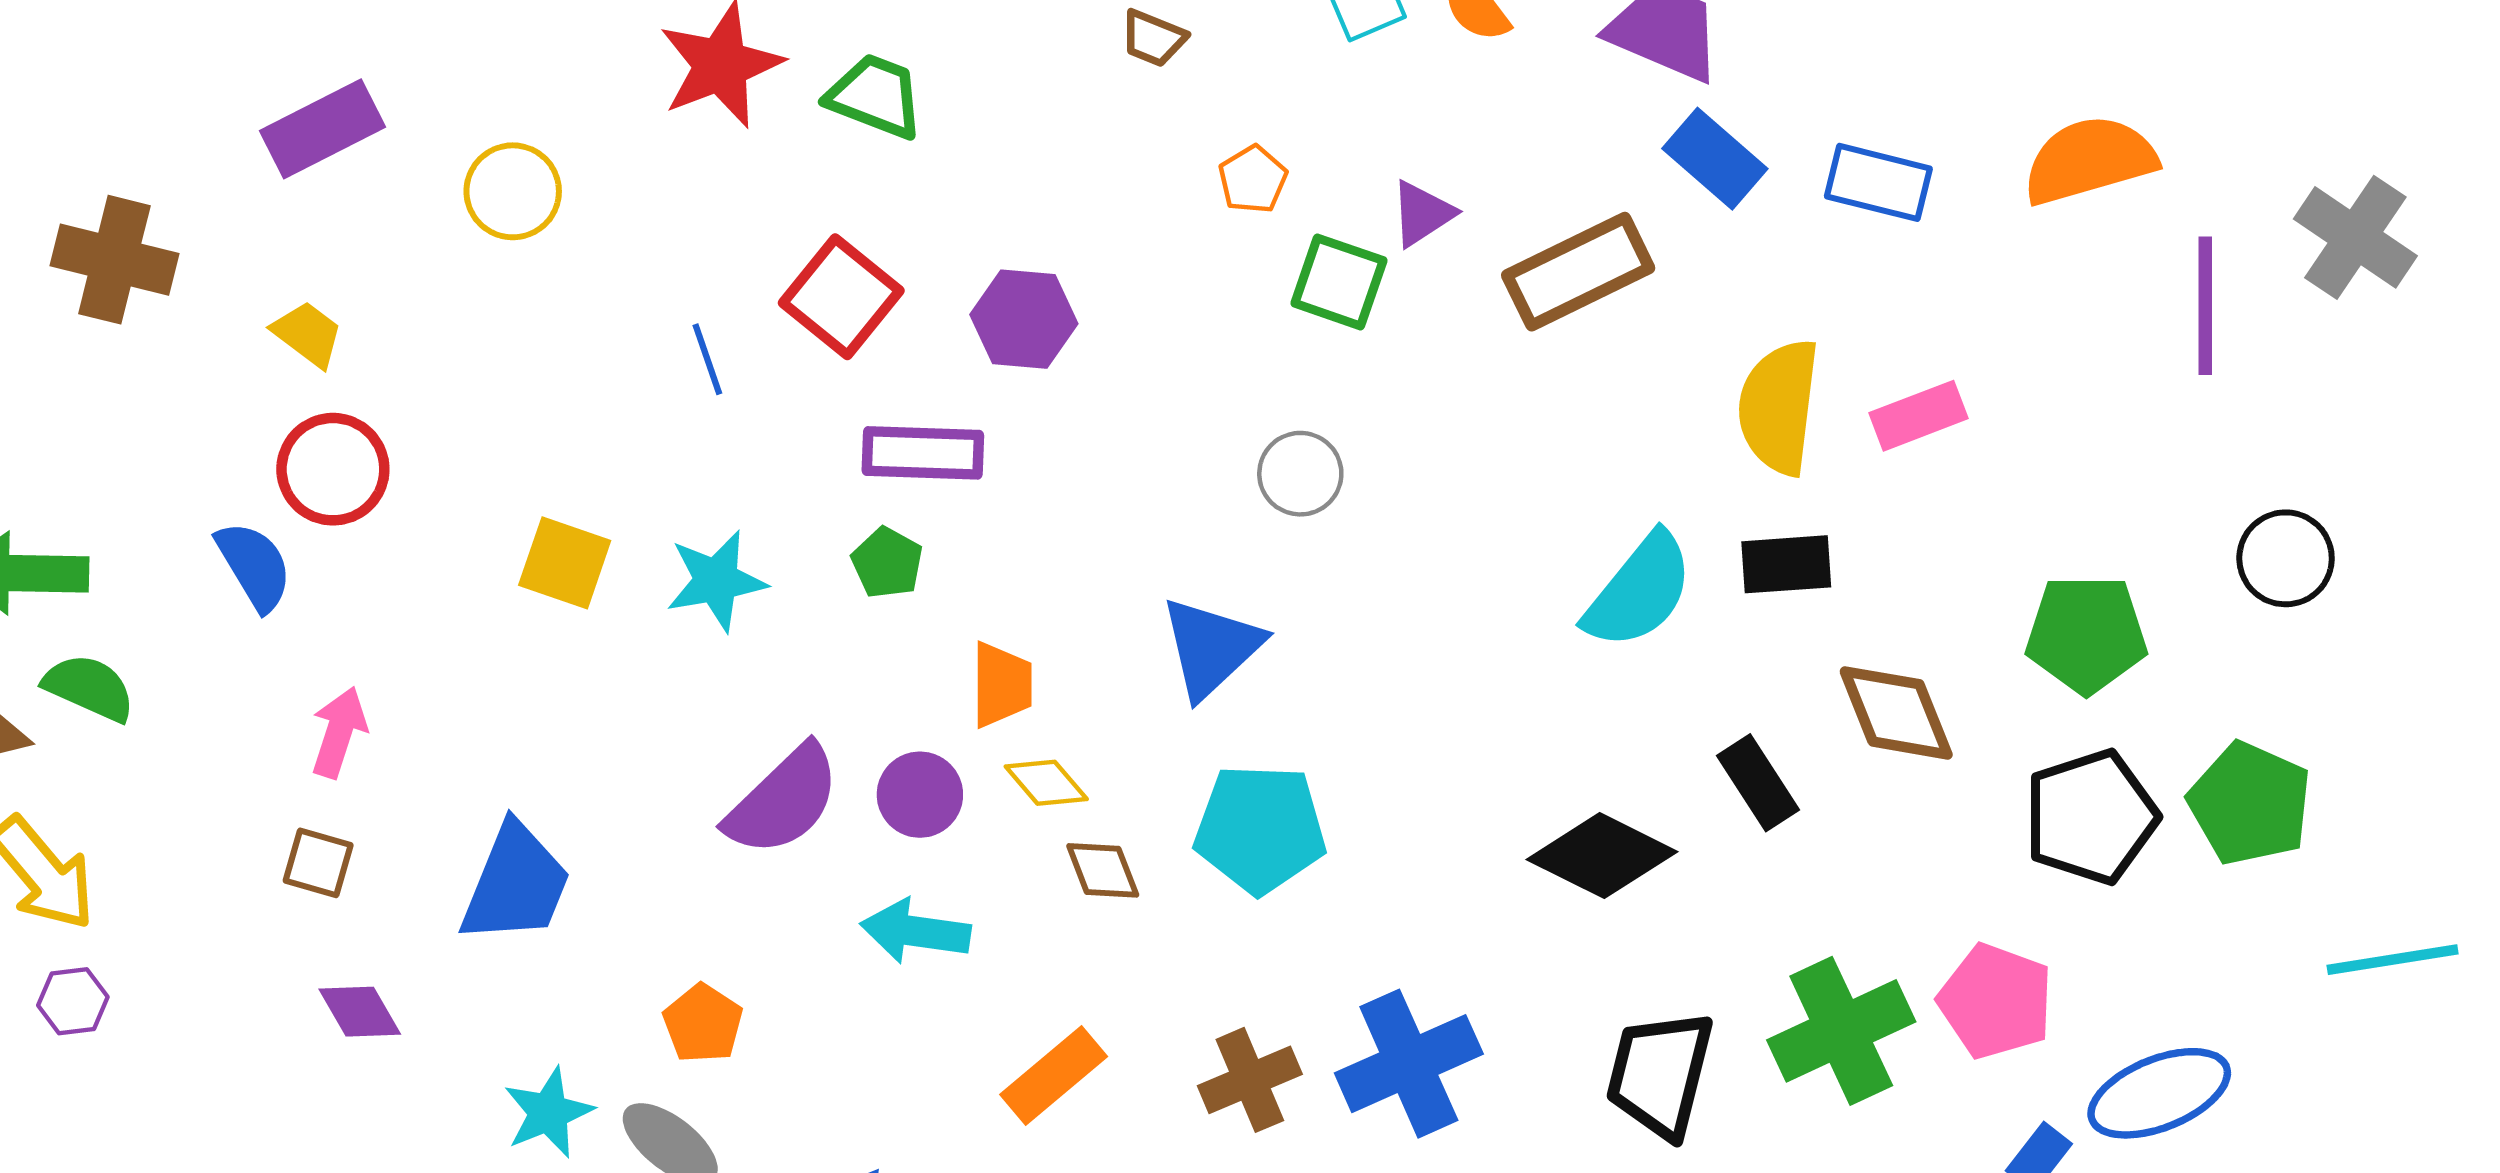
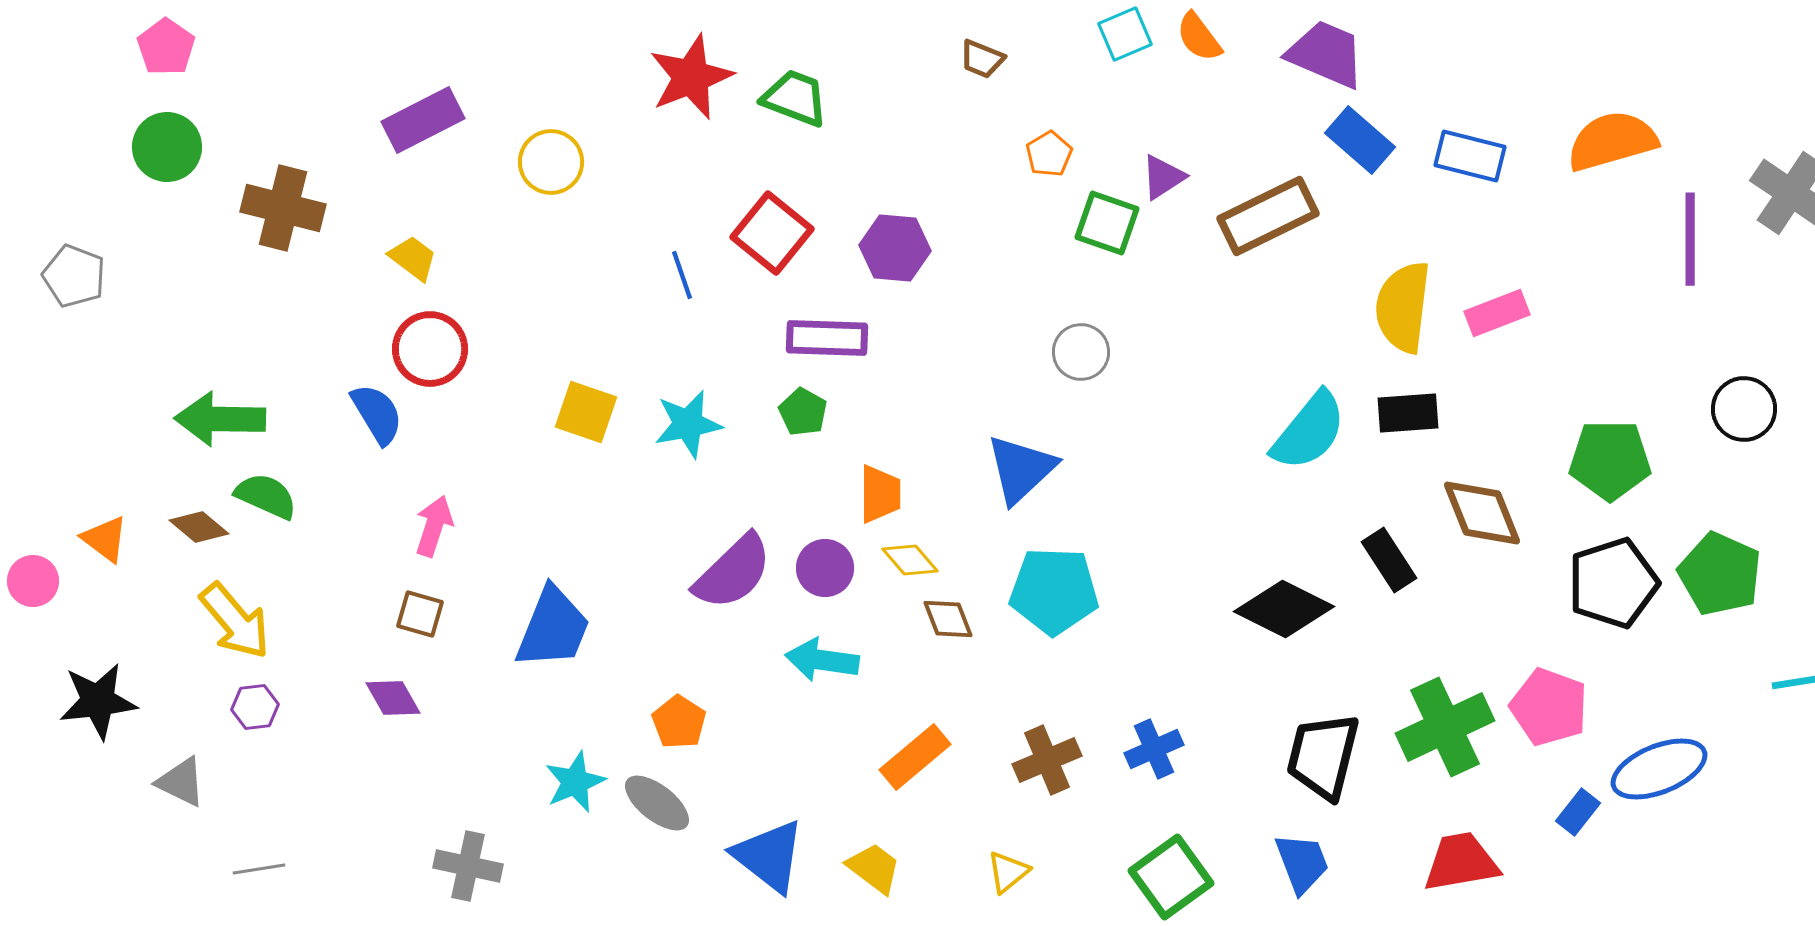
purple diamond: (360, 1012) -> (393, 698), moved
blue cross: (1409, 1064) -> (1154, 749), size x0.6

